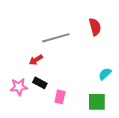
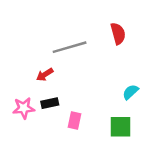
black rectangle: (40, 83) -> (50, 103), turned -40

